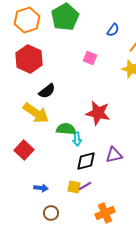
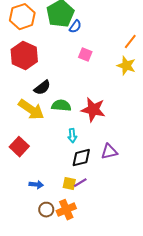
blue semicircle: (113, 30) -> (75, 27), moved
green semicircle: (66, 129) -> (61, 106), moved
orange cross: (105, 213) -> (66, 210), moved

